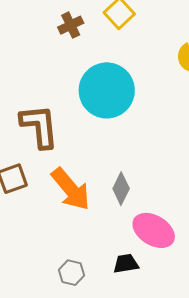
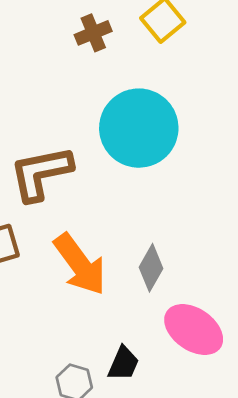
brown L-shape: (39, 126) -> (41, 173), turned -99
black trapezoid: (126, 264) -> (123, 364), moved, turned 120

